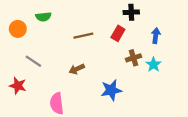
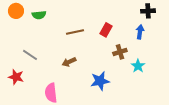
black cross: (131, 12) -> (148, 11), moved
orange circle: (18, 29) -> (16, 11), moved
cyan star: (153, 65) -> (138, 66), moved

